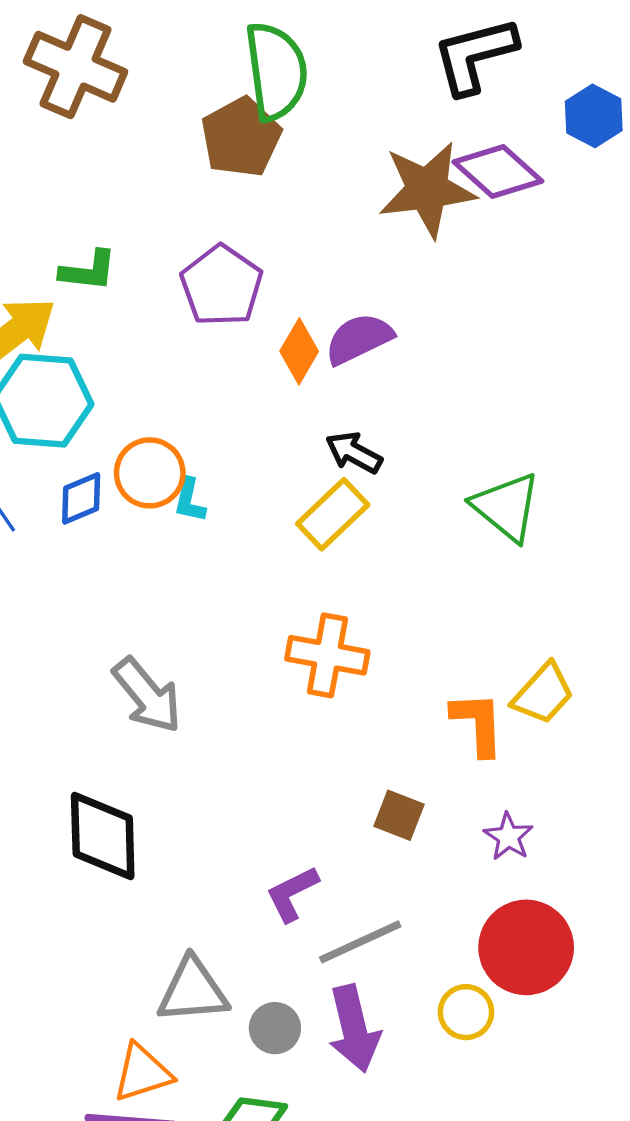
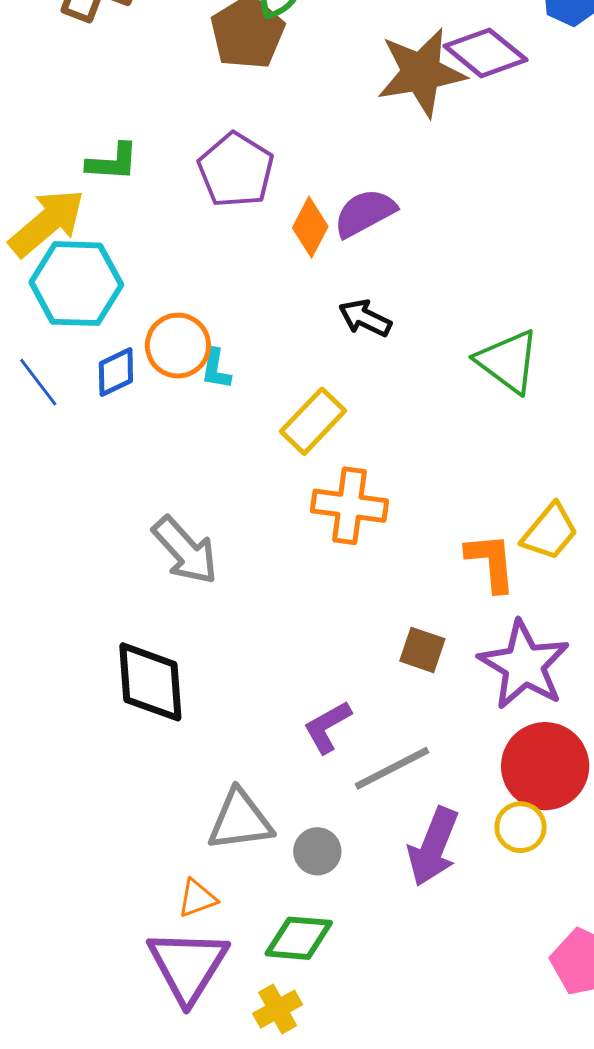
yellow rectangle: (333, 514) -> (313, 421), moved
purple star: (508, 837) -> (524, 665), size x2.0
yellow circle: (466, 1012) -> (521, 827), moved
purple arrow: (354, 1029) -> (433, 847), moved, turned 38
orange triangle: (142, 1073) -> (197, 898), size x0.7

